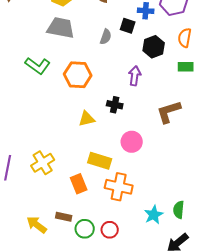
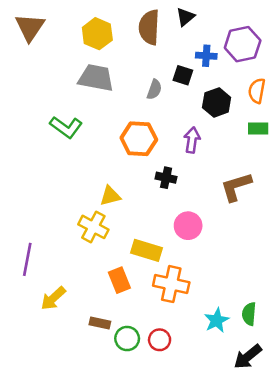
orange hexagon: (78, 75) -> (139, 139), moved
yellow triangle: (87, 119) -> (110, 196), moved
yellow cross: (43, 163) -> (93, 227), moved, turned -30
yellow arrow: (37, 225) -> (53, 298), moved, turned -80

